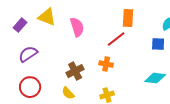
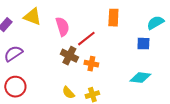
red line: (116, 39) -> (86, 39), moved
brown cross: (75, 71) -> (69, 56), moved, turned -36
yellow semicircle: (68, 93) -> (68, 93), moved

